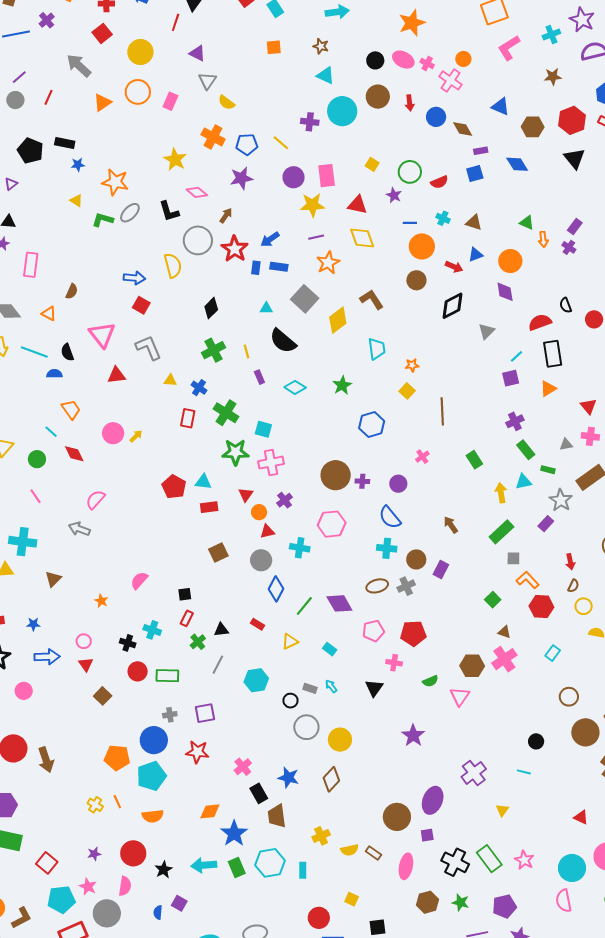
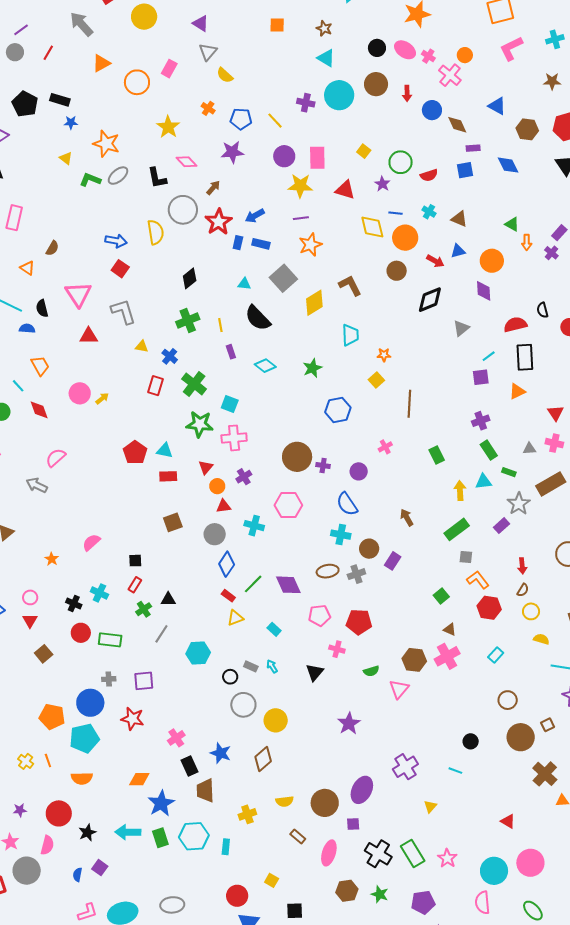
orange circle: (138, 92) -> (137, 82), moved
orange cross: (213, 137) -> (208, 108), size x0.6
yellow diamond: (362, 238) -> (372, 227), moved
red rectangle: (258, 624) -> (228, 596), moved
yellow semicircle: (350, 850) -> (285, 801), moved

